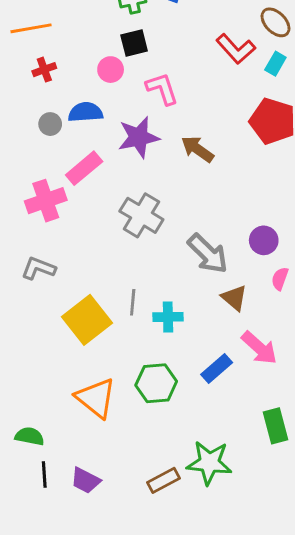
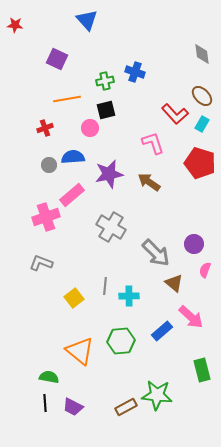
orange line: (31, 28) -> (67, 99), moved
pink L-shape: (162, 89) -> (153, 143), moved
yellow square: (87, 320) -> (74, 298), size x0.6
green semicircle: (30, 436) -> (49, 377), moved

